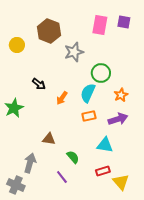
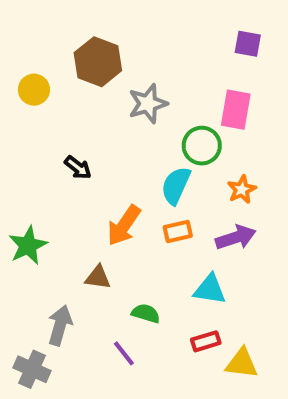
pink rectangle: (100, 25) -> (236, 110), moved
orange arrow: (62, 98) -> (124, 225), moved, size x1.5
green star: (14, 108) -> (28, 245), moved
green semicircle: (73, 157) -> (146, 313), turned -32
yellow triangle: (121, 182) -> (242, 363), turned -42

